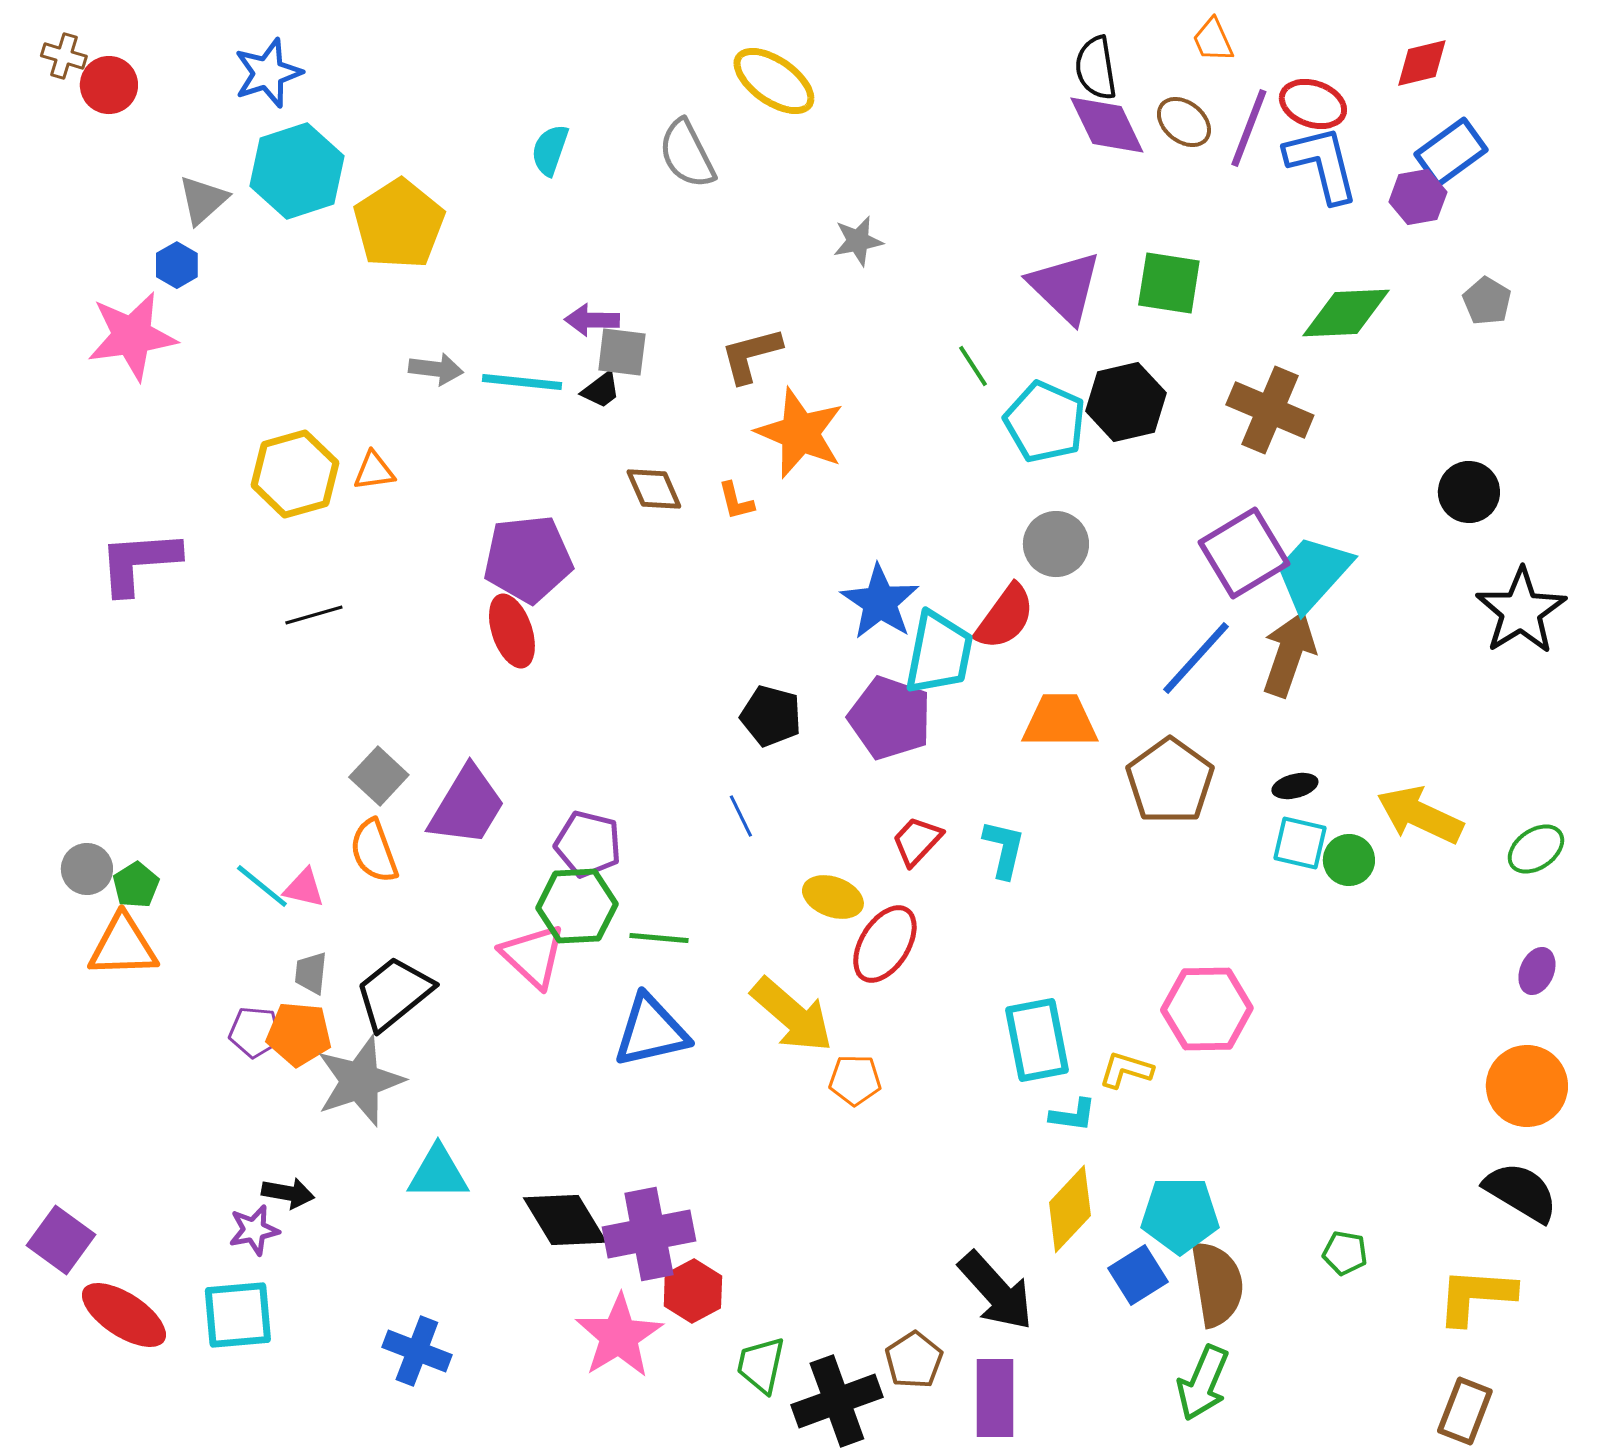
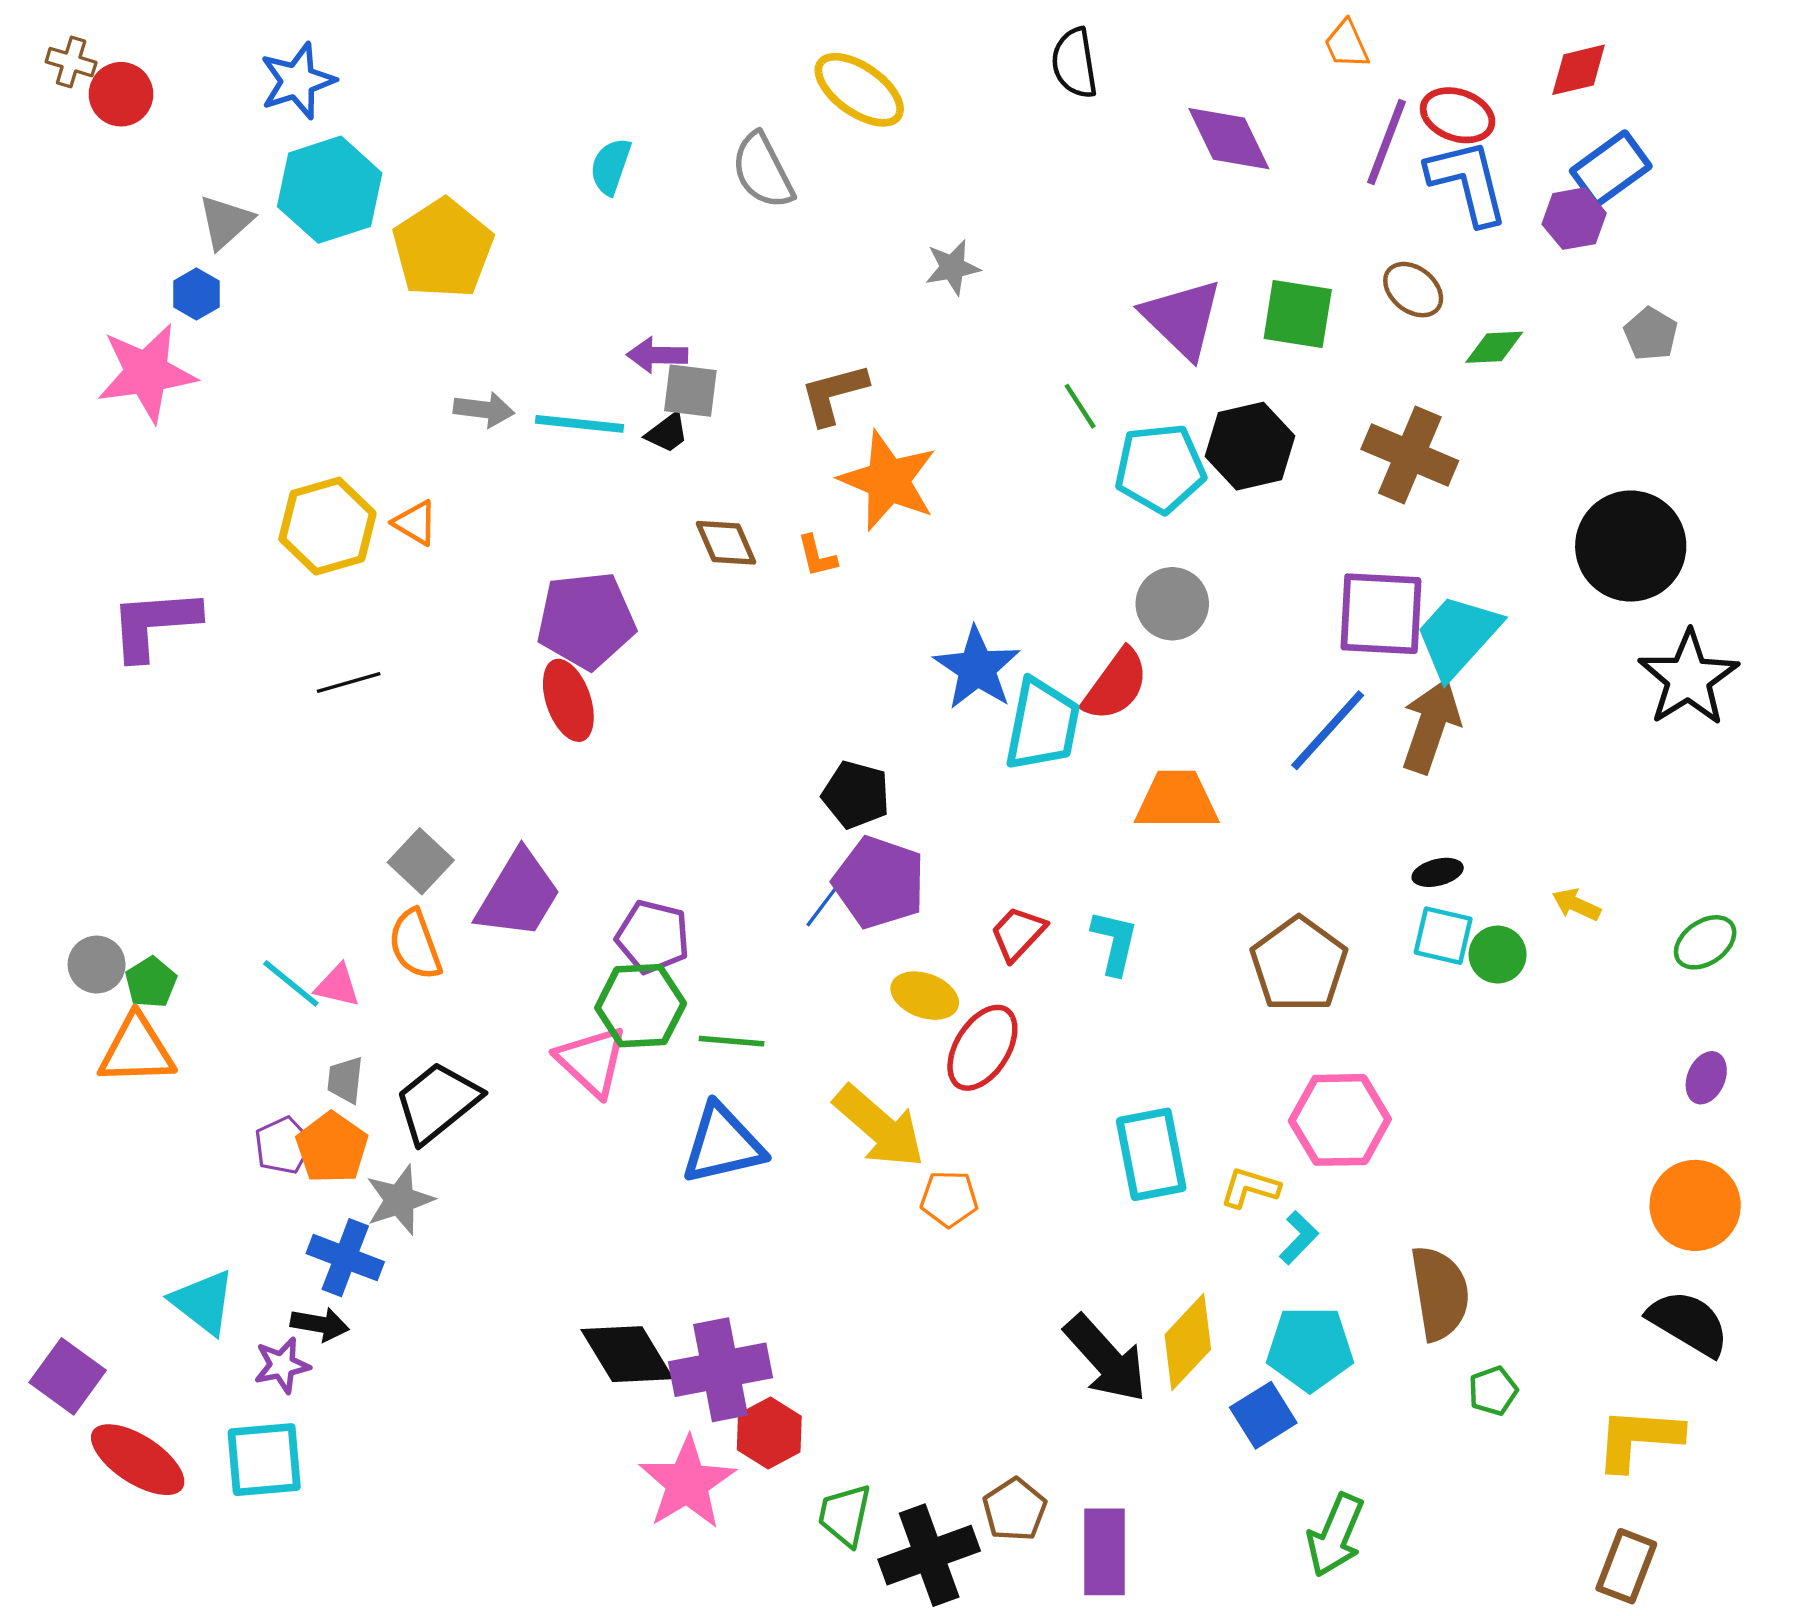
black semicircle: (1096, 68) -> (1075, 63), moved
brown ellipse: (1184, 122) -> (1413, 290), moved
green diamond: (1346, 313) -> (1494, 347), size x0.6
cyan pentagon: (1045, 422) -> (1160, 468), turned -30
orange triangle: (374, 471) -> (415, 523), turned 39
black circle: (1469, 492) -> (1631, 546), size x1.6
purple square: (1244, 553) -> (1381, 614), turned 34
purple pentagon: (890, 718) -> (879, 882), moved
brown pentagon: (1170, 781) -> (1299, 965), moved
yellow arrow: (1420, 815) -> (1576, 905), size x0.5
blue line: (741, 816) -> (823, 906), turned 63
purple pentagon: (255, 1032) -> (283, 1145), turned -30
orange pentagon: (299, 1034) -> (332, 1148), turned 30
gray star: (360, 1081) -> (400, 1200), size x0.7
cyan L-shape: (1073, 1115) -> (1299, 1238), moved, turned -54
cyan triangle: (438, 1173) -> (203, 1302), moved, turned 38
green pentagon: (1345, 1253) -> (1493, 1391), turned -30
brown semicircle: (1217, 1284) -> (1440, 1293), moved
black arrow: (996, 1291) -> (1106, 1359), moved
blue cross: (417, 1351) -> (345, 1258), moved

